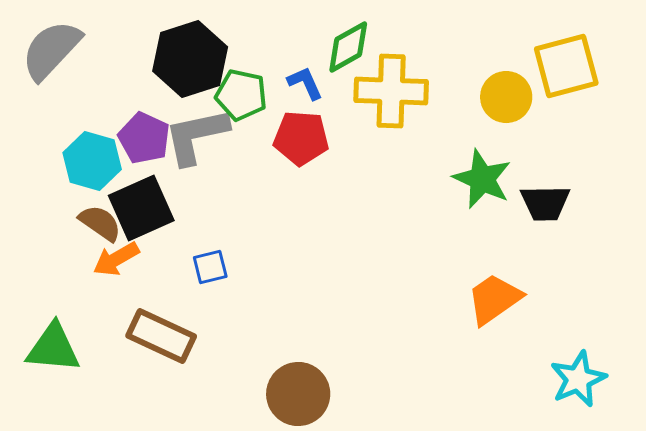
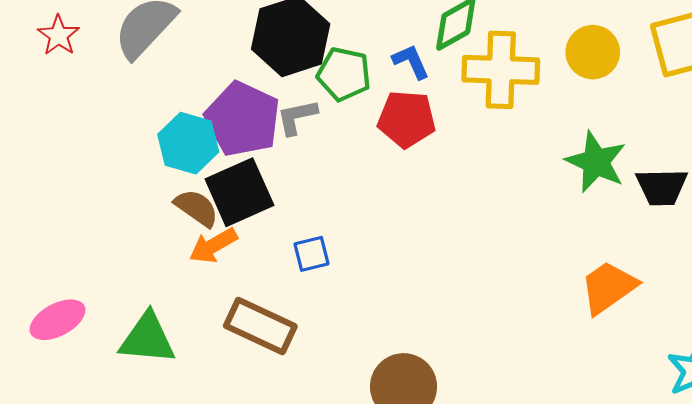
yellow circle: (506, 97) -> (593, 52), moved
gray L-shape: (196, 136) -> (297, 117), size x0.6
purple pentagon: (144, 138) -> (243, 119), size x1.4

